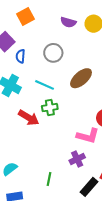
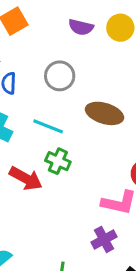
brown ellipse: (81, 78) -> (104, 113), turned 60
green cross: (50, 108) -> (58, 161), turned 35

